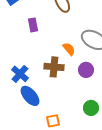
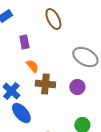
orange semicircle: (69, 49) -> (32, 66), moved

